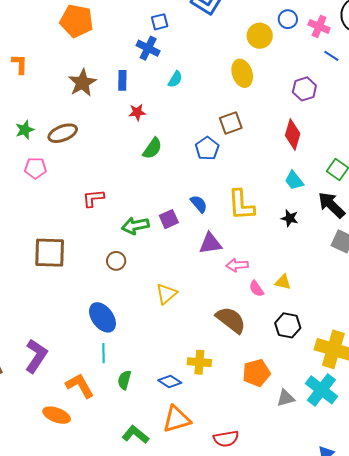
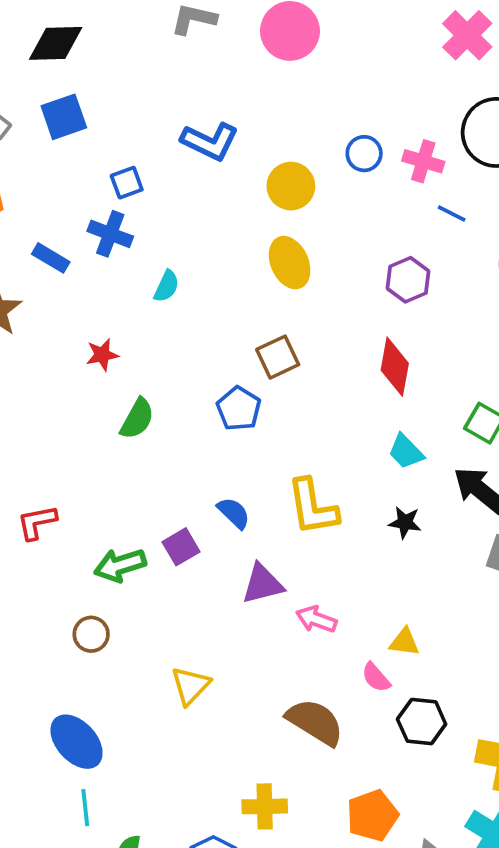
yellow circle: (260, 36) -> (291, 186), moved
blue rectangle: (122, 80) -> (51, 258), moved, turned -54
pink arrow: (237, 265) -> (316, 619), turned 30
pink semicircle: (256, 289) -> (376, 677), moved

